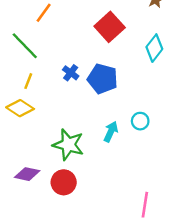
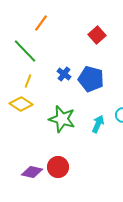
red square: (110, 27) -> (97, 35), size x0.7
green star: (68, 145) -> (62, 119), moved
purple diamond: (27, 174) -> (32, 172), moved

